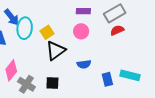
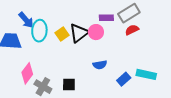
purple rectangle: (83, 11) -> (106, 18), moved
black triangle: (56, 51) -> (79, 33), moved
blue rectangle: (107, 79) -> (124, 79), turned 64

